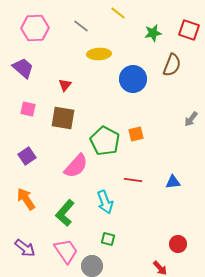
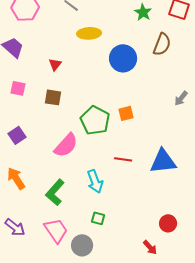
green star: (153, 33) -> (143, 12), turned -30
brown square: (63, 118) -> (53, 97), size x0.7
blue triangle: (173, 182) -> (163, 161), size x1.8

